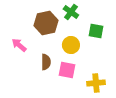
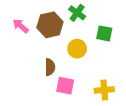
pink arrow: (19, 45) -> (21, 26), moved
pink square: (67, 70) -> (65, 86), moved

